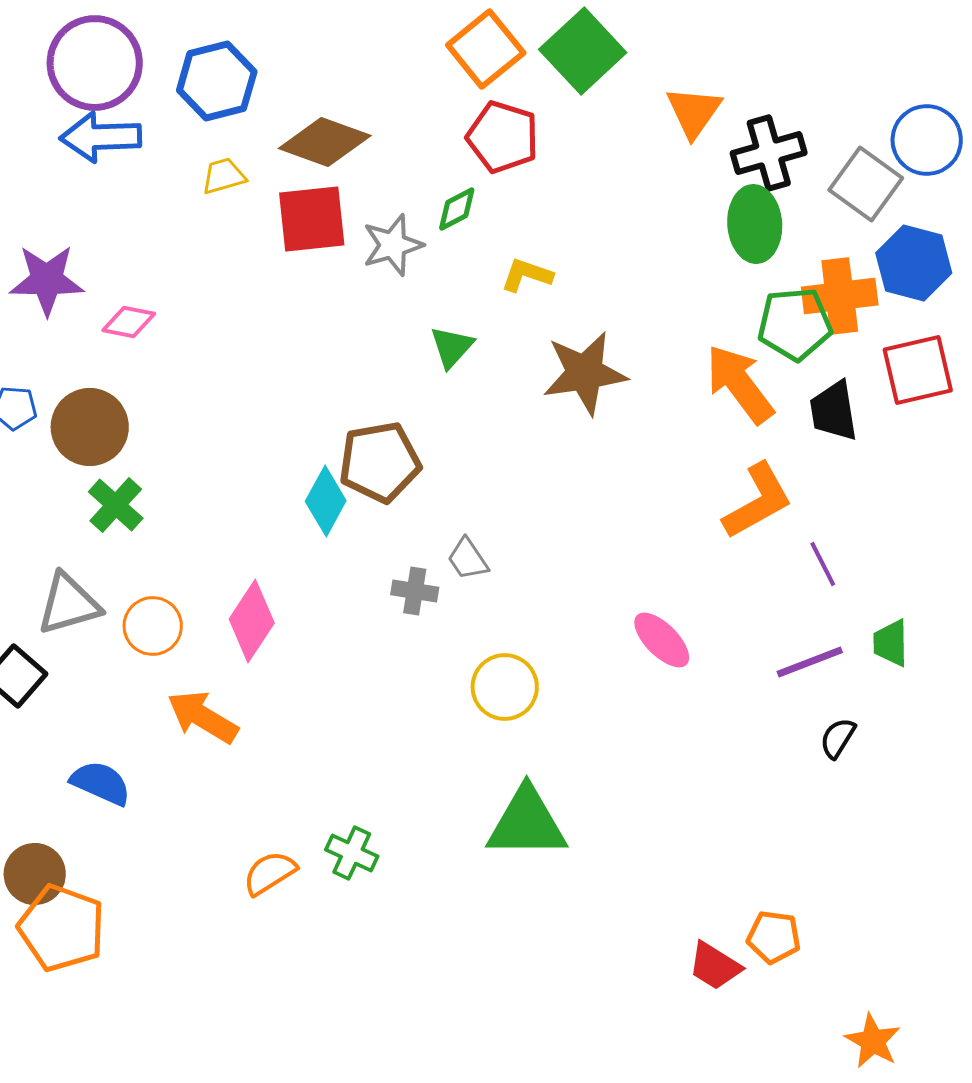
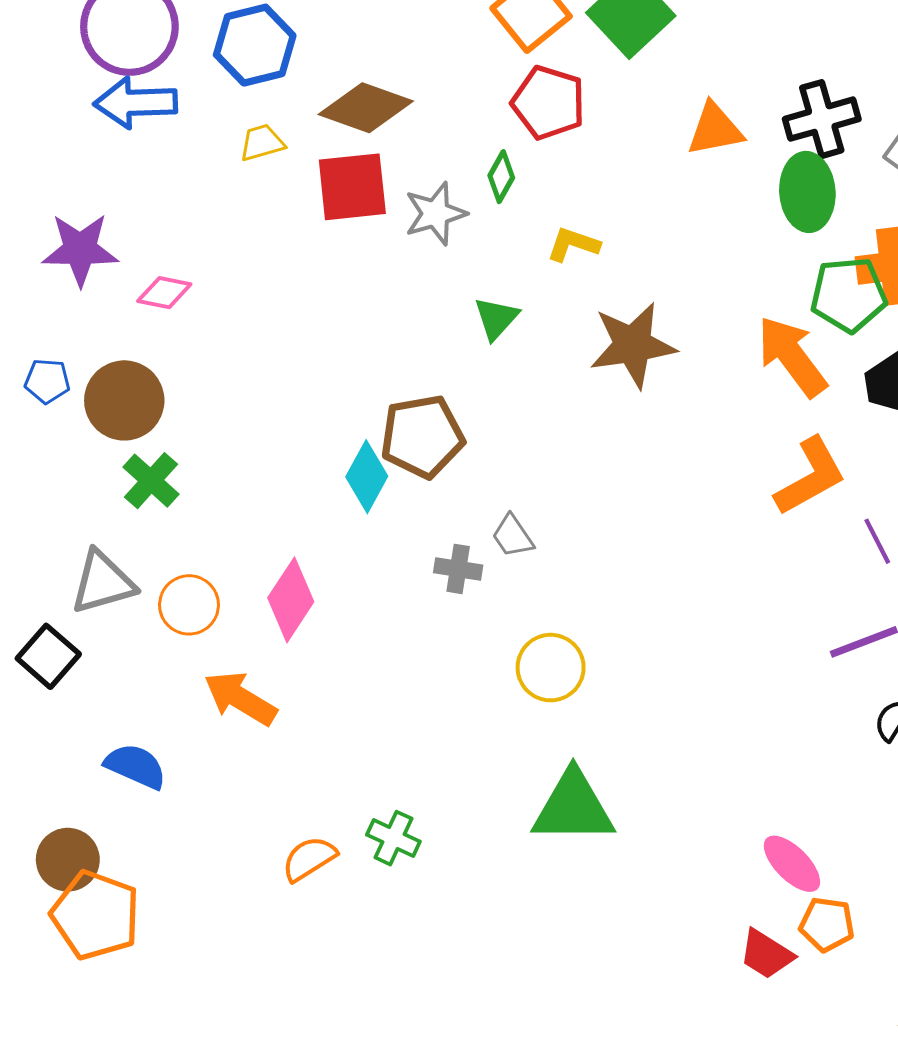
orange triangle: (694, 112) -> (715, 129), moved, turned 44
green diamond: (457, 209) -> (501, 177), turned -33
pink ellipse: (662, 640) -> (792, 864), moved

